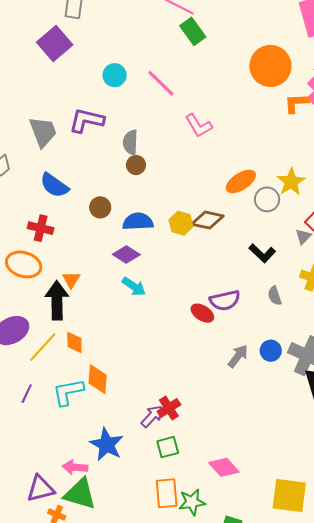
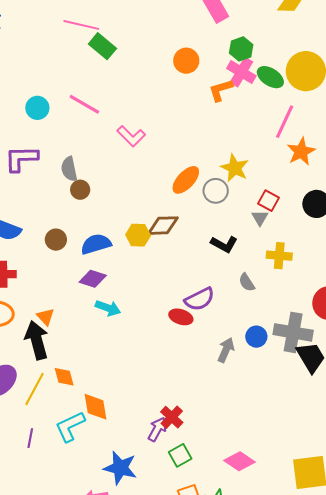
orange circle: (270, 66) -> (186, 61), size x0.6

